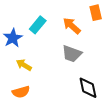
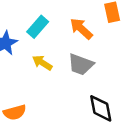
yellow arrow: (24, 65) -> (42, 63), moved

